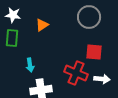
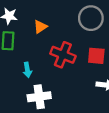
red cross: (76, 73) -> (63, 55), moved

